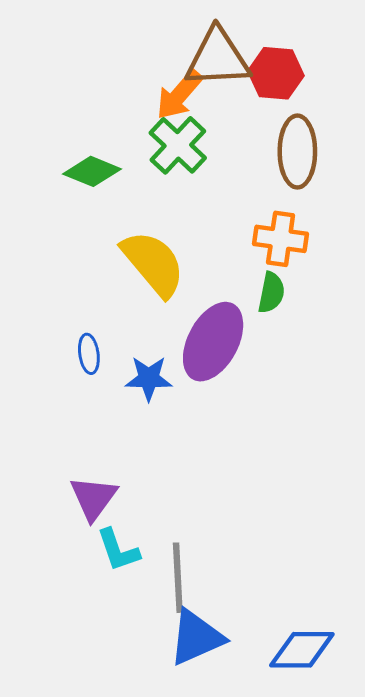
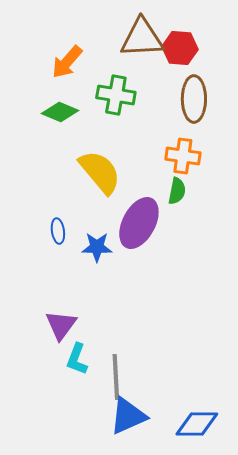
orange arrow: (179, 95) -> (67, 62), moved
green cross: (178, 145) -> (116, 95), turned -33
cyan L-shape: (118, 550) -> (77, 359), turned 40

